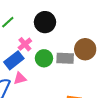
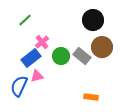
black circle: (45, 22) -> (93, 20), moved
gray rectangle: (65, 58) -> (82, 56), turned 36

